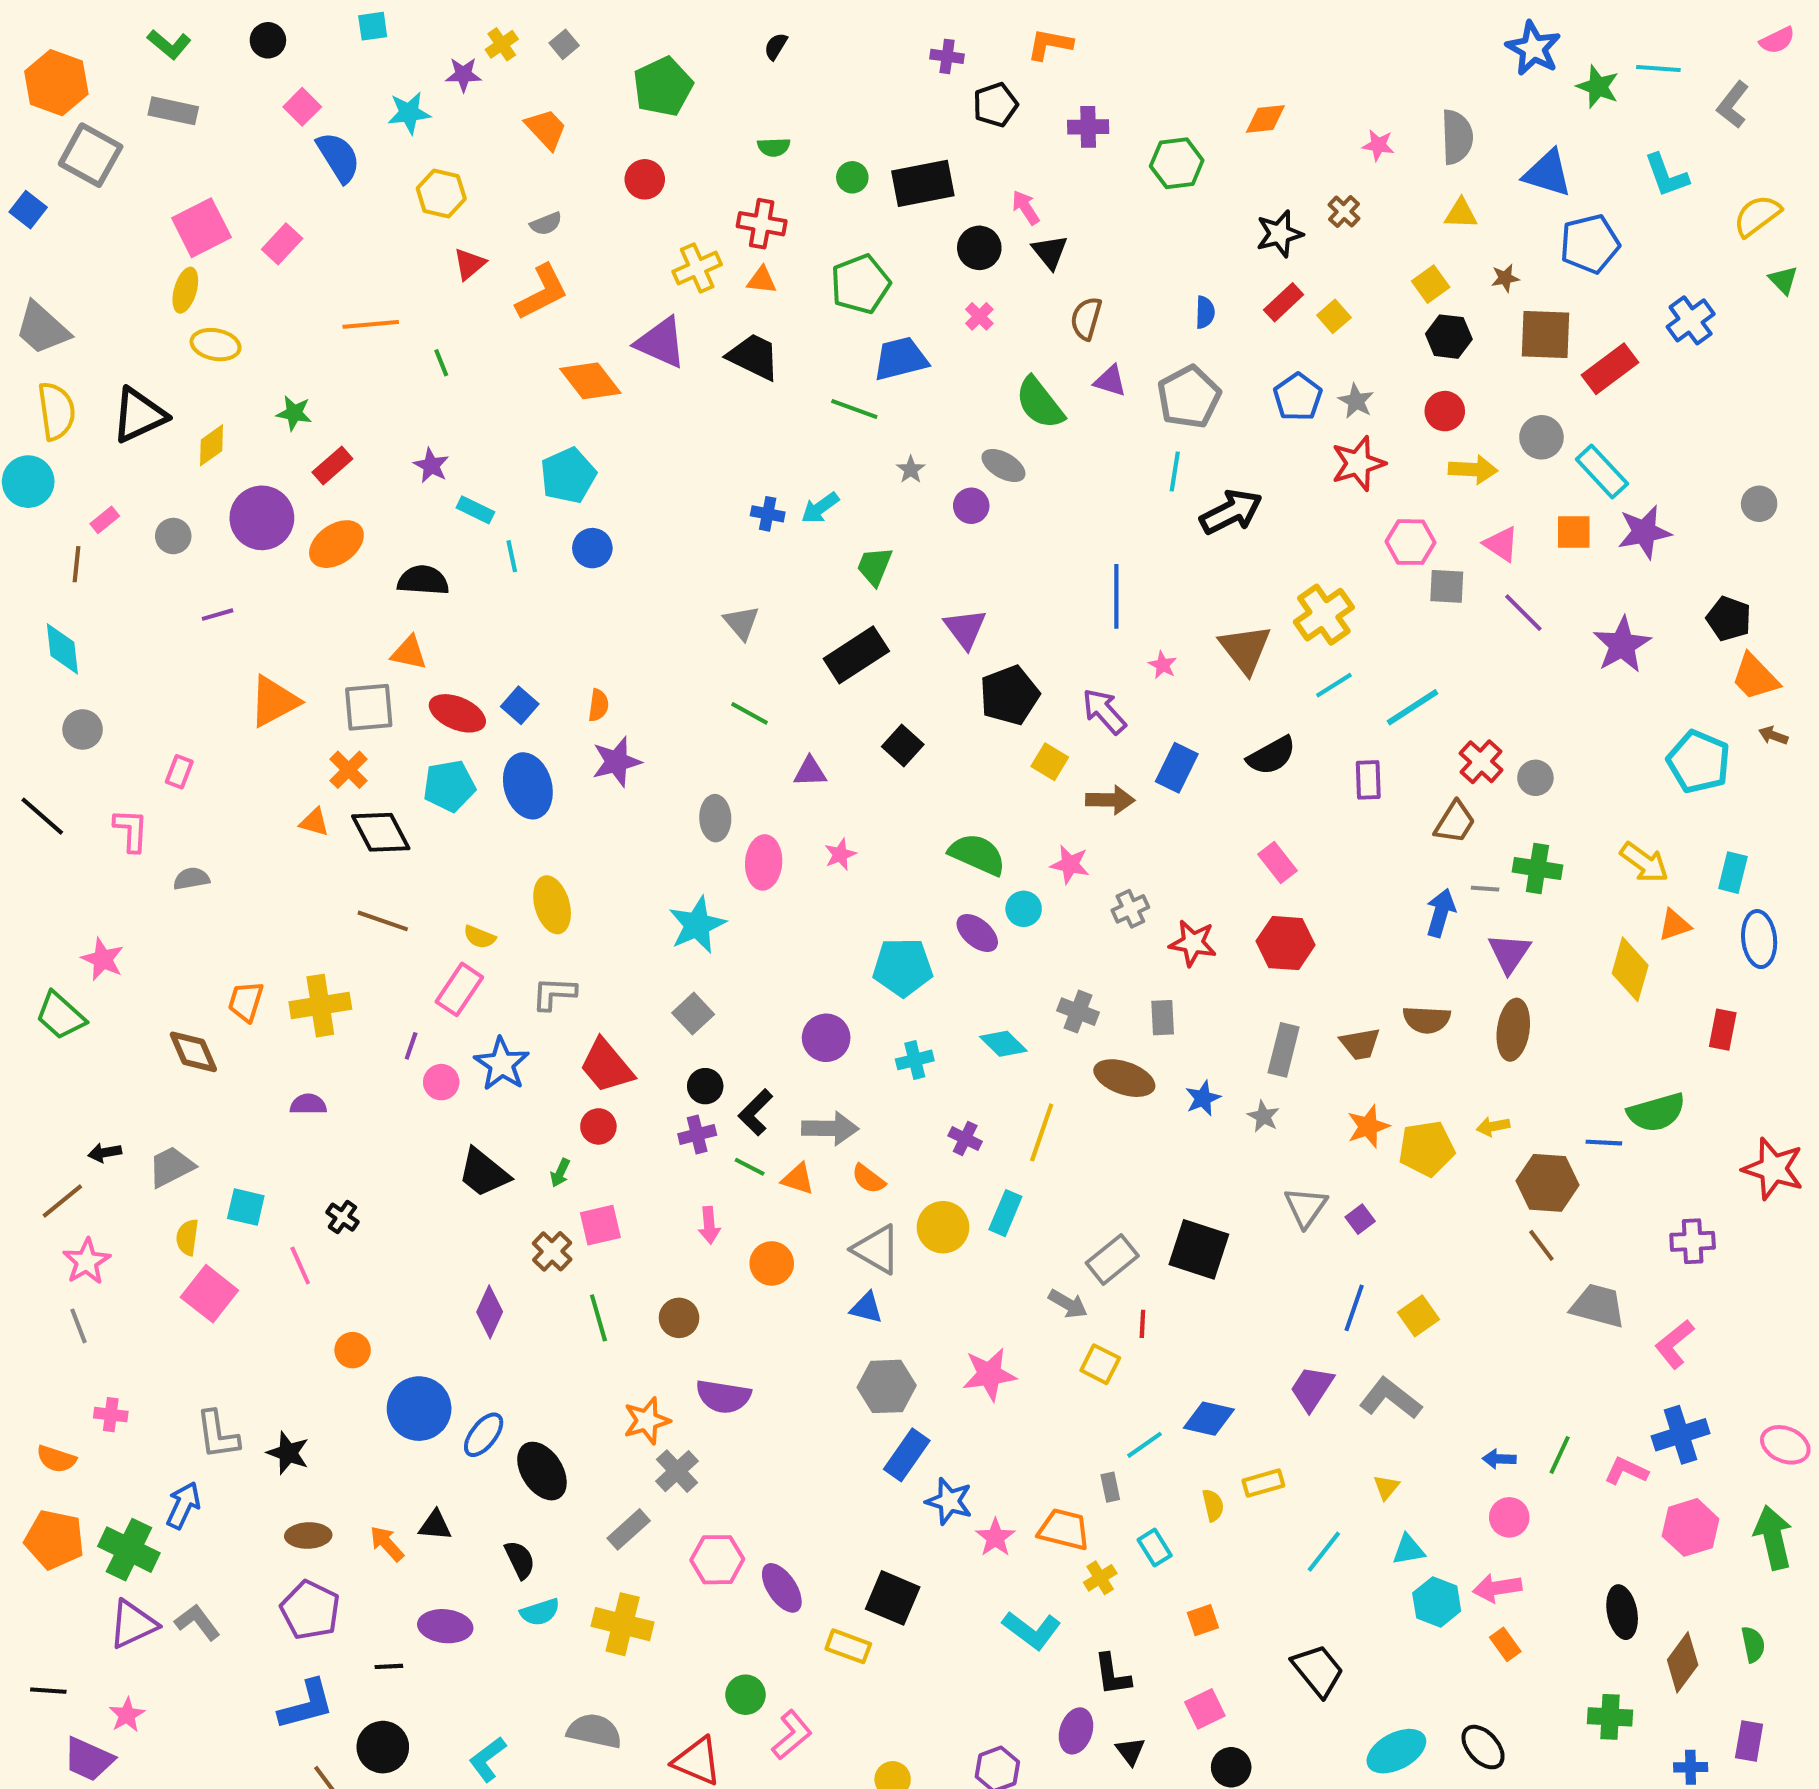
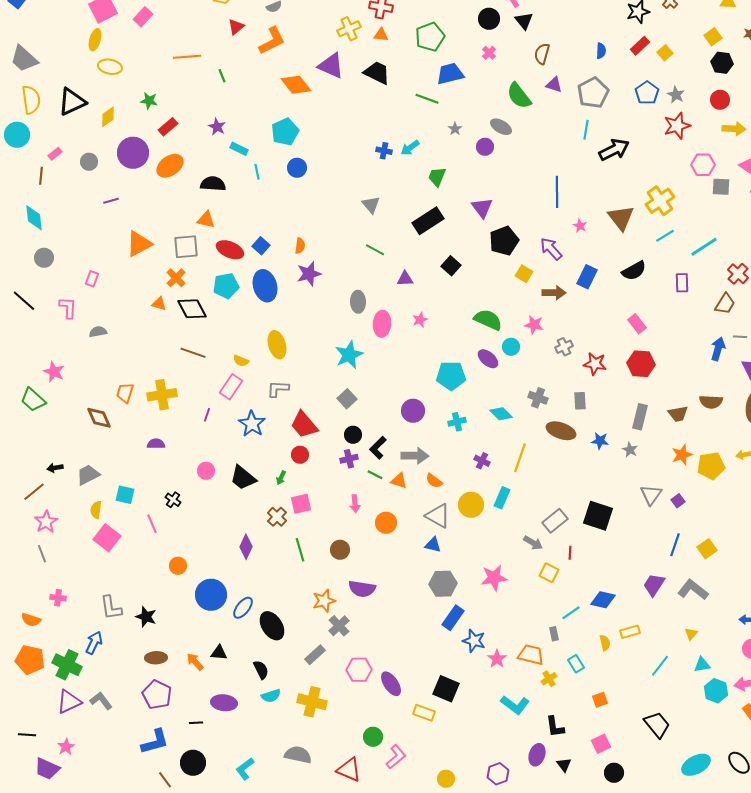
pink circle: (441, 1082) -> (206, 471), moved
blue star: (1203, 1098) -> (600, 441), turned 30

